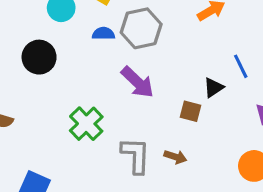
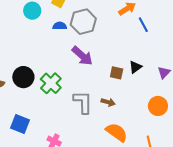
black circle: (39, 57) -> (23, 77), moved
blue line: (241, 66) -> (143, 25), moved
black triangle: (213, 88) -> (135, 67), moved

